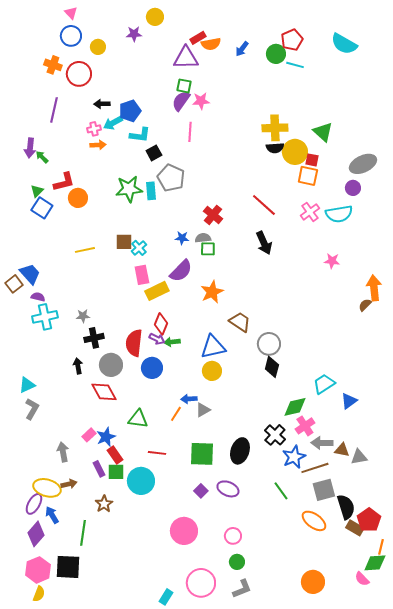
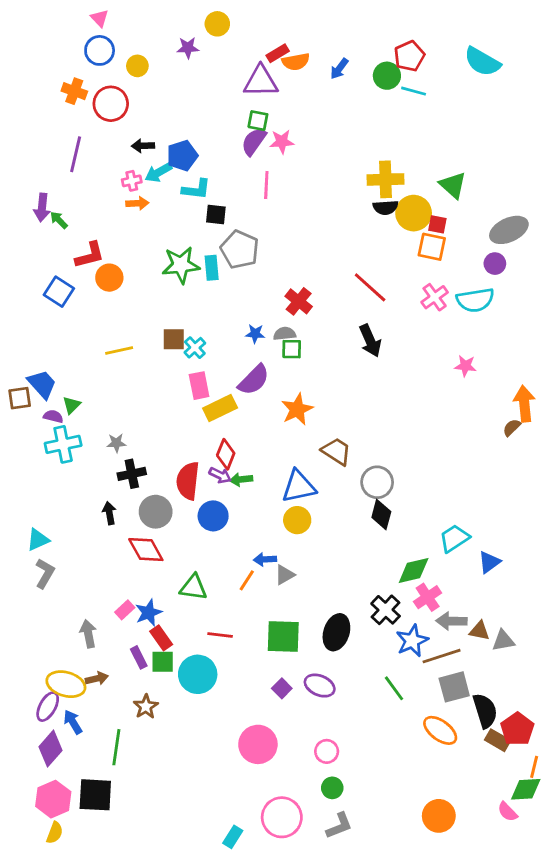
black square: (154, 153) -> (216, 214), turned 35
green triangle: (37, 191) -> (71, 405), moved
brown square: (14, 284) -> (20, 398), turned 30

